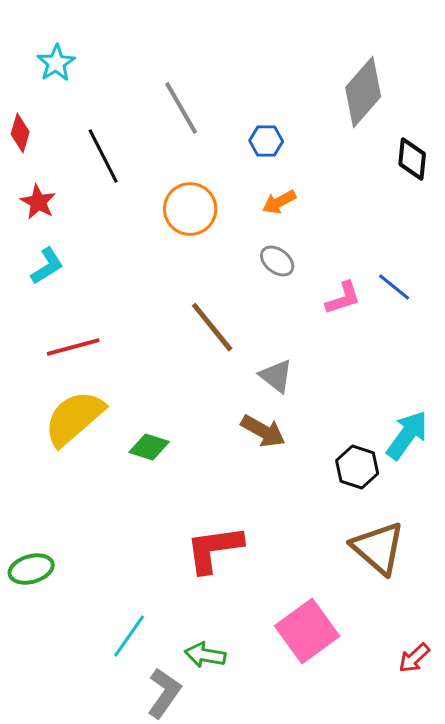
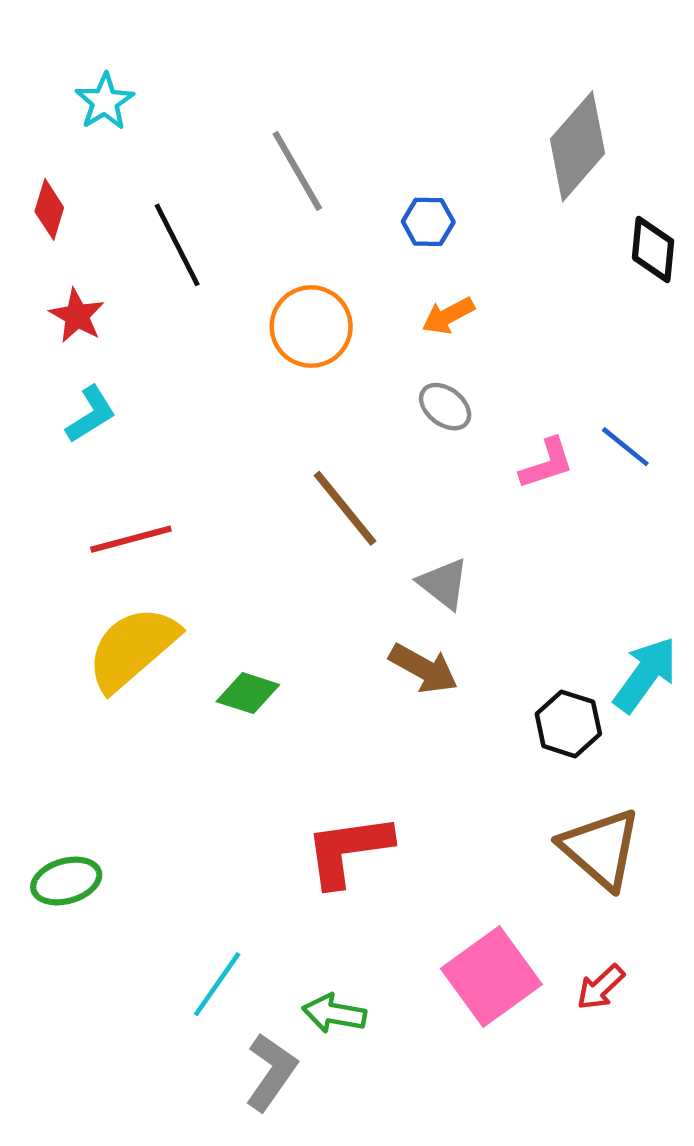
red arrow: (414, 658) -> (601, 987), moved

